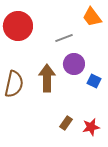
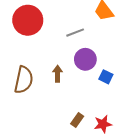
brown arrow: (47, 78) -> (58, 74), size x0.6

